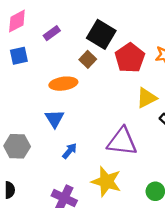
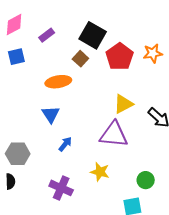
yellow triangle: (147, 98) -> (123, 104), moved
gray hexagon: (17, 146) -> (18, 154), moved
yellow star: (106, 181) -> (100, 172), size x0.7

